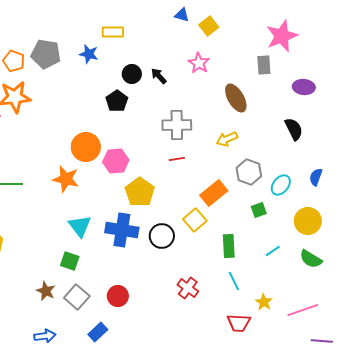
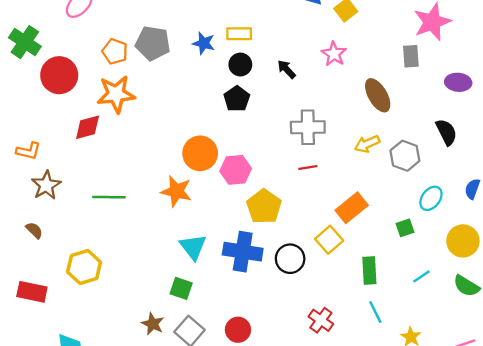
yellow rectangle: (113, 32) -> (239, 34), moved
black circle: (132, 74) -> (240, 65), moved
gray hexagon: (249, 172) -> (405, 156), moved

